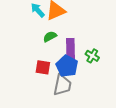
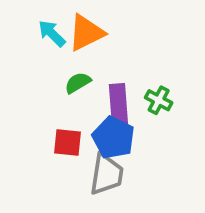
green cross: (92, 56) -> (159, 100), moved

